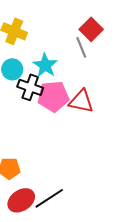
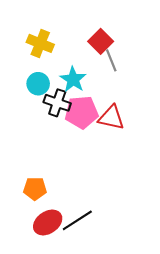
red square: (91, 29) -> (101, 41), moved

